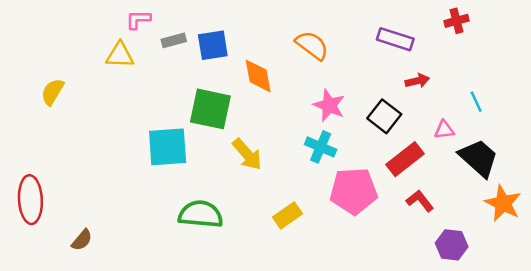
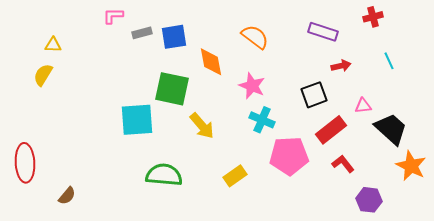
yellow triangle: (120, 55) -> (53, 45), moved, size x0.7
cyan line: (476, 102) -> (389, 61), moved
pink star: (329, 105) -> (252, 86), moved
black square: (384, 116) -> (314, 95), turned 32

